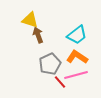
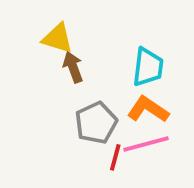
cyan trapezoid: (77, 35) -> (148, 67), turned -45
red line: (60, 82) -> (115, 157), turned 56

